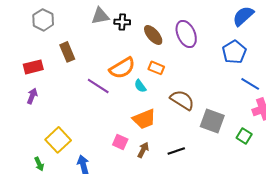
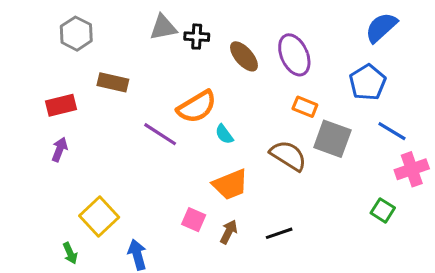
brown rectangle: (67, 52) -> (113, 82), turned -54
orange rectangle: (156, 68) -> (305, 107), moved
gray square: (212, 121) -> (332, 139), moved

